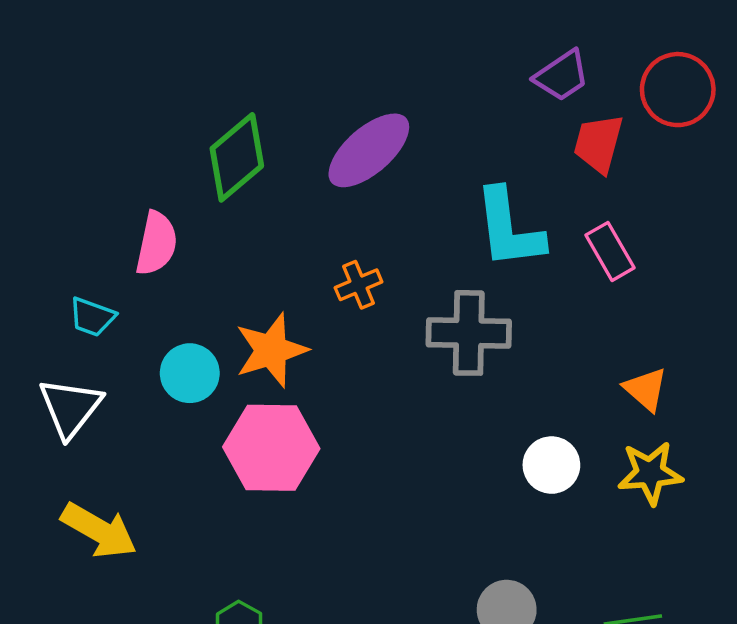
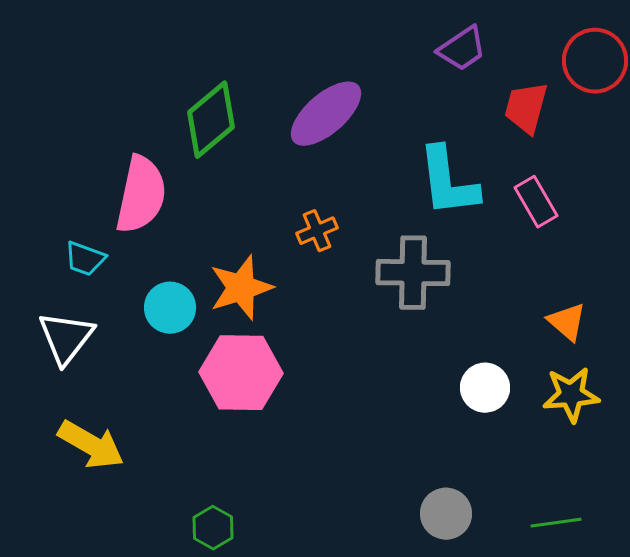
purple trapezoid: (562, 76) -> (462, 49), moved
pink semicircle: (156, 243) -> (141, 195), size x1.4

